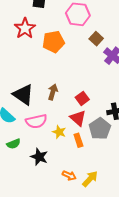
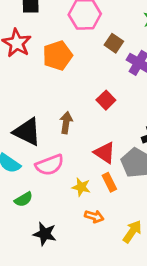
red square: (82, 98) -> (106, 100), moved
yellow star: (59, 132) -> (81, 187), moved
black star: (39, 157) -> (45, 234), moved
orange arrow: (69, 175) -> (94, 216), moved

